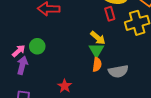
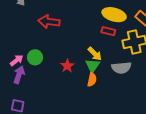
red rectangle: (110, 14) -> (108, 31), turned -64
gray semicircle: (118, 71) -> (121, 68), moved
red star: (65, 86) -> (67, 66), moved

